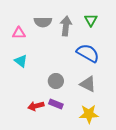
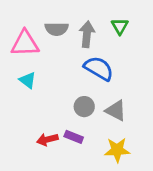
pink triangle: (19, 33) -> (25, 43), size x1.6
blue semicircle: (88, 53) -> (99, 68), moved
gray circle: (56, 81) -> (84, 107), moved

